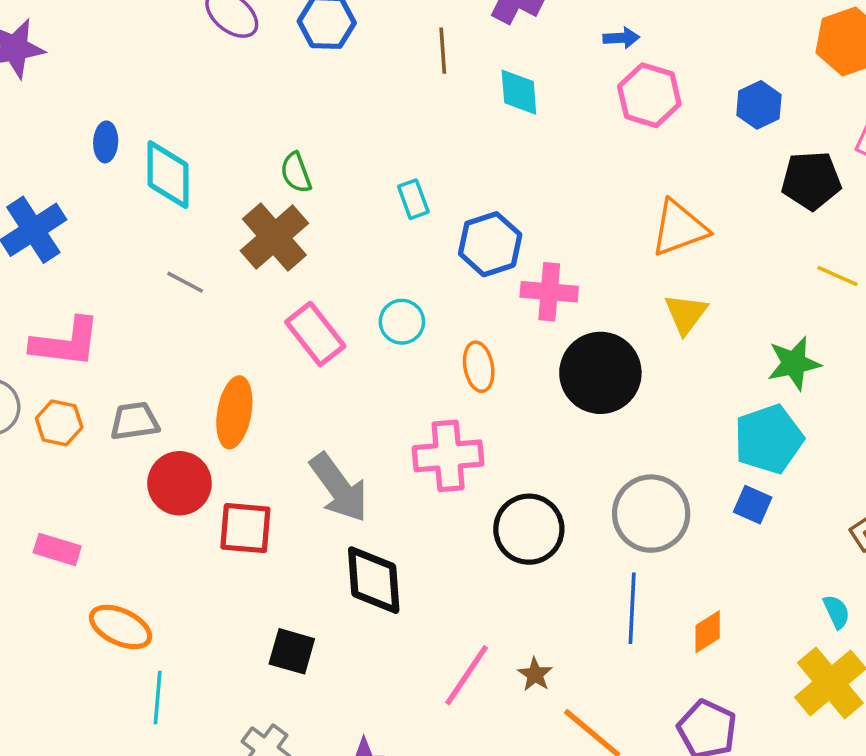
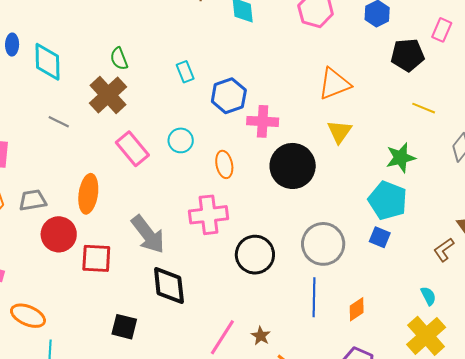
cyan pentagon: (769, 439) -> (388, 200), turned -30

